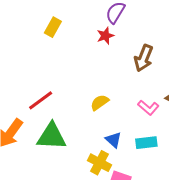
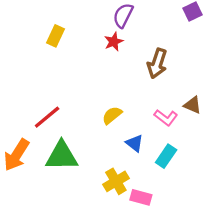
blue triangle: (113, 140) -> (134, 143), moved
cyan rectangle: (146, 143) -> (166, 156), turned -45
yellow cross: (99, 163) -> (116, 181), turned 35

